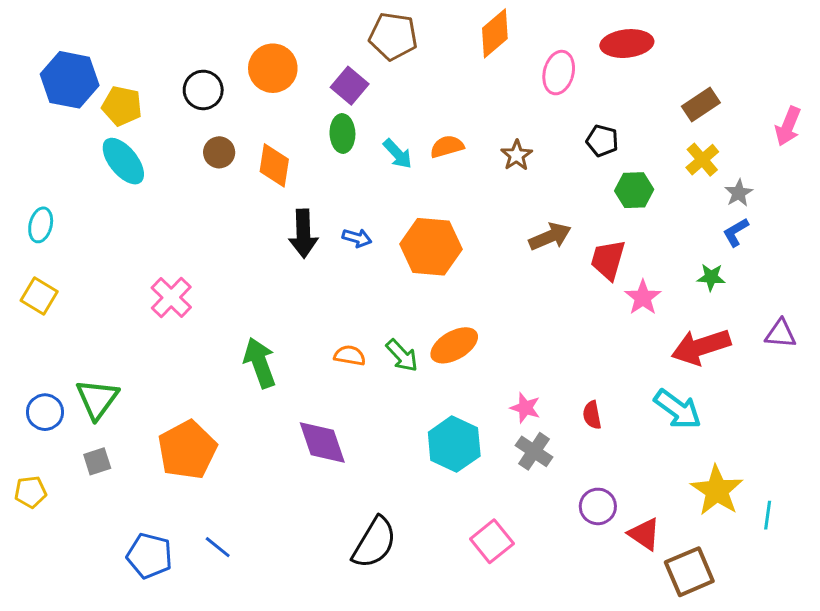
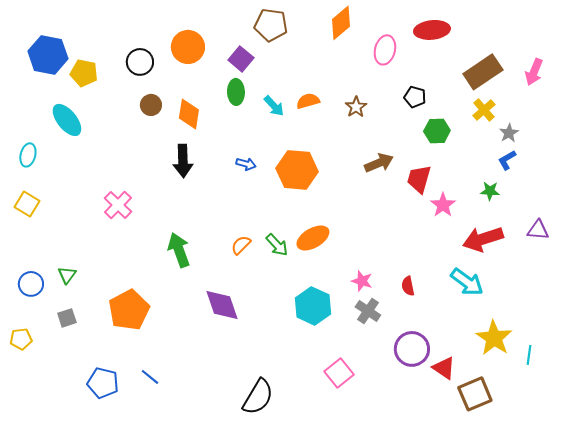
brown rectangle: (701, 104) -> (483, 72), size x1.5
pink arrow: (788, 126) -> (534, 72), moved
cyan ellipse: (123, 161) -> (67, 120), moved
black arrow: (303, 234) -> (183, 161), moved
orange semicircle: (350, 356) -> (241, 245), turned -55
green triangle: (97, 399) -> (67, 275), size x0.6
purple circle: (598, 506) -> (412, 349), size x1.4
black semicircle: (374, 543) -> (258, 397), moved

